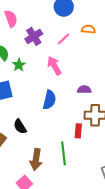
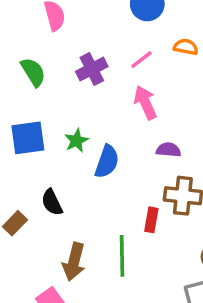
purple cross: (34, 36) -> (92, 69), moved
green star: (19, 65) -> (76, 141), moved
pink arrow: (54, 66) -> (145, 103), moved

